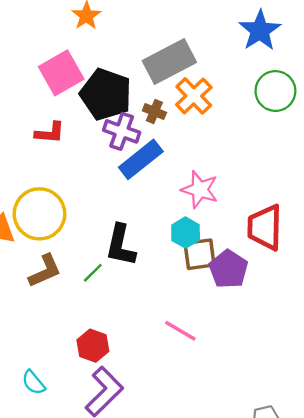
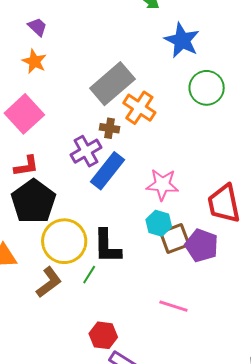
black pentagon: (106, 94) -> (33, 201), moved, turned 30
purple cross: (122, 131) -> (86, 151), turned -36
yellow circle: (39, 214) -> (64, 241), moved

